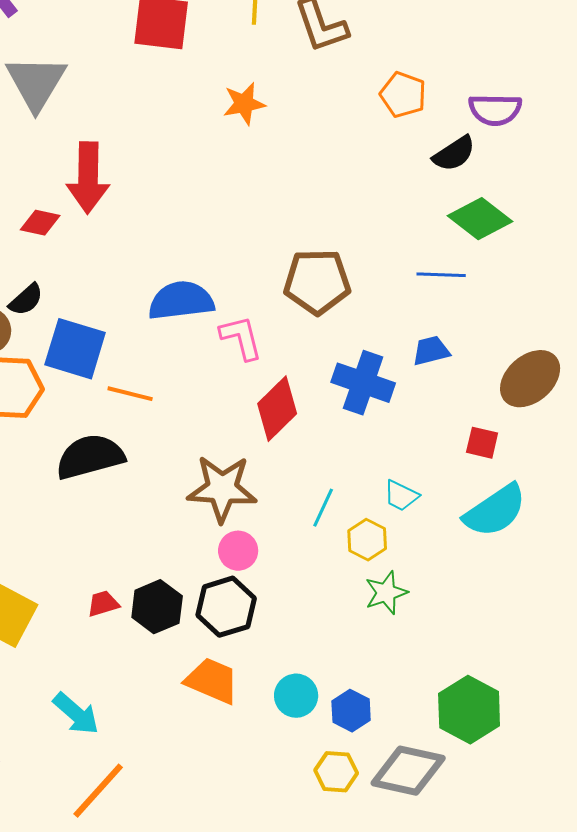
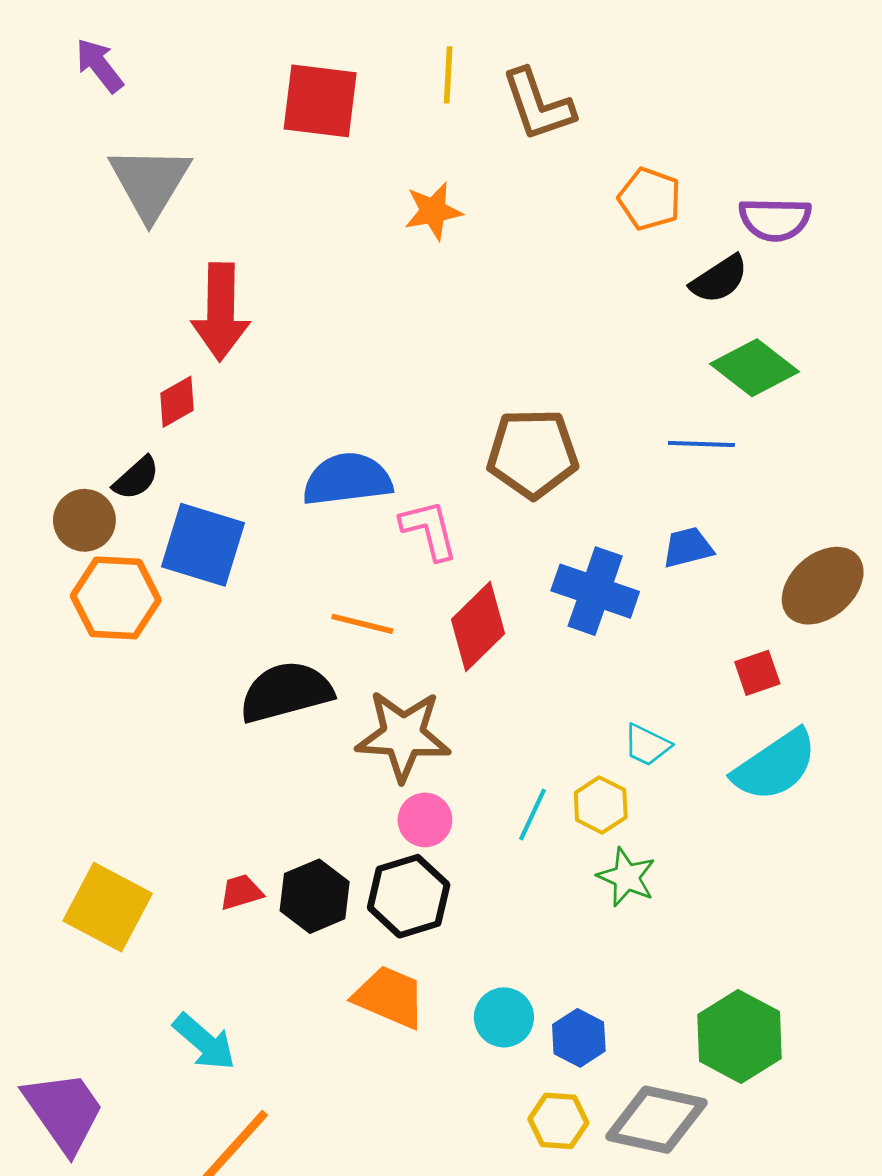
red diamond: (40, 223) -> (177, 402), moved, turned -42
orange line: (130, 394) -> (362, 624), moved
red square: (482, 443) -> (757, 673), turned -32
black semicircle: (90, 457) -> (286, 692), moved
cyan line: (323, 508) -> (533, 814), moved
green star: (386, 593) -> (627, 877), turned -30

